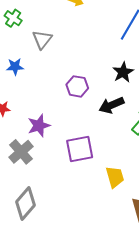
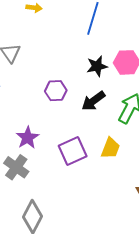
black star: (123, 72) -> (97, 66), turned 30
yellow trapezoid: (115, 177) -> (111, 148), moved, turned 50

